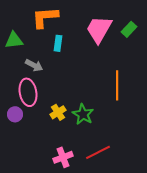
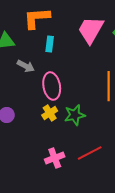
pink ellipse: (28, 92) -> (52, 86), moved
green star: (83, 114) -> (75, 115), turned 30

